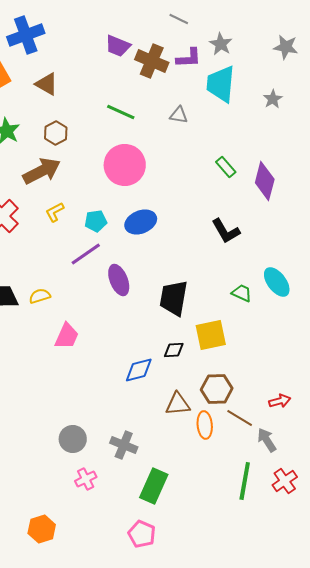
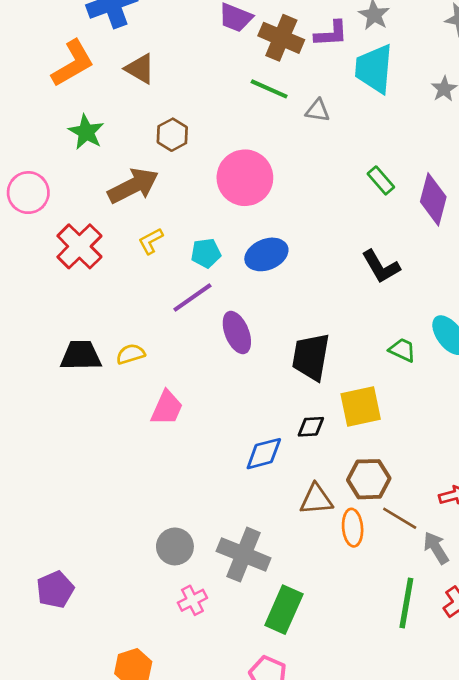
green line: (121, 112) -> (269, 89), moved
brown hexagon: (56, 133) -> (172, 135), moved
gray cross: (124, 445) -> (244, 555), size x1.4

